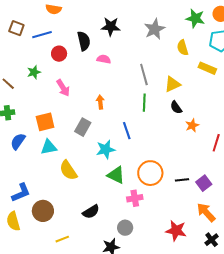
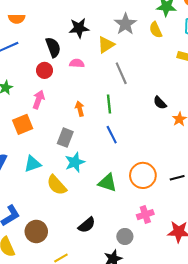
yellow semicircle: (183, 48) -> (156, 30), moved
red circle: (59, 54) -> (44, 70), moved
yellow triangle: (172, 84) -> (106, 45), moved
pink arrow: (63, 88) -> (39, 100), turned -120
green line: (144, 103) -> (109, 104), moved
orange square: (45, 122) -> (23, 124), moved
cyan star: (106, 149) -> (75, 162), moved
pink cross: (135, 198) -> (145, 215), moved

